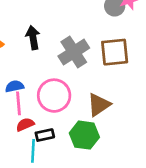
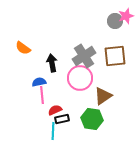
black arrow: (33, 38) -> (52, 63), moved
pink circle: (54, 96) -> (80, 78), moved
red semicircle: (25, 125) -> (55, 110), moved

